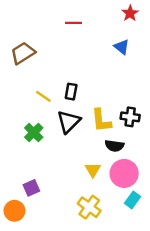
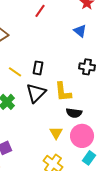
red line: (73, 23) -> (40, 11), turned -56
black cross: (130, 117) -> (87, 67), moved

